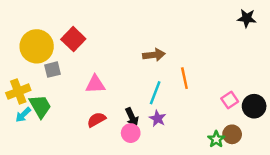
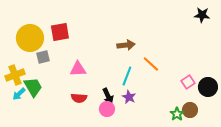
red square: (73, 39) -> (60, 32), turned 36
orange line: (184, 78) -> (151, 64), turned -36
red semicircle: (96, 120) -> (79, 98), turned -147

